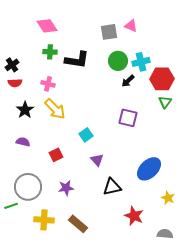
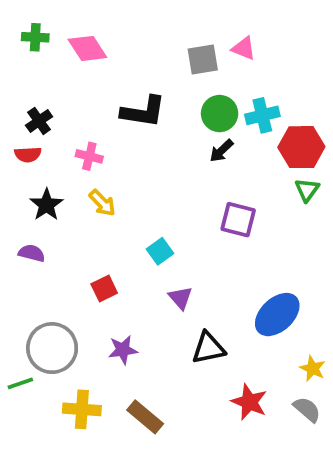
green cross: (50, 52) -> (35, 37), moved
black cross: (12, 65) -> (39, 121), moved
black arrow: (128, 81) -> (221, 151), moved
yellow arrow: (55, 109) -> (102, 203), size x0.7
purple semicircle: (23, 142) -> (32, 253), moved
gray semicircle: (165, 234) -> (307, 409), moved, turned 35

